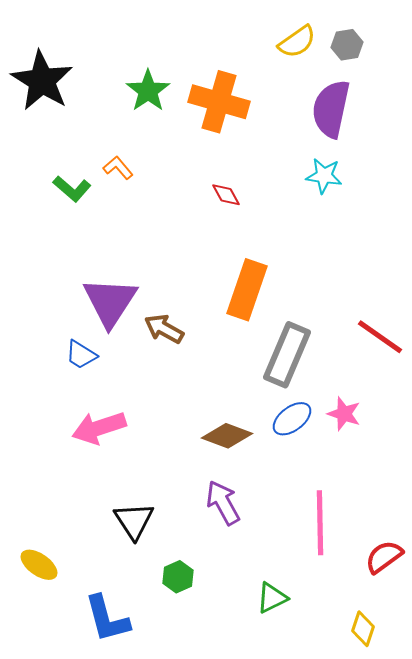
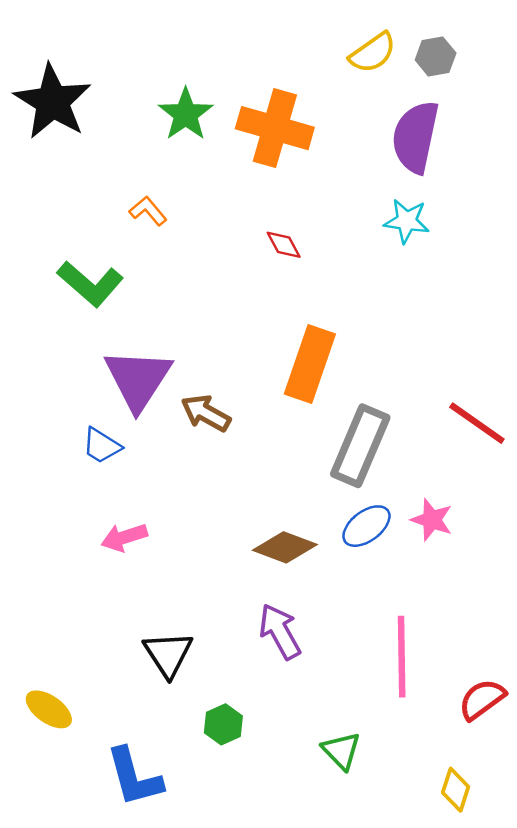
green L-shape: (72, 189) -> (90, 284), moved, size x1.4
pink arrow: (99, 428) -> (124, 537), size x0.7
green triangle: (272, 598) -> (341, 751), turned -48

